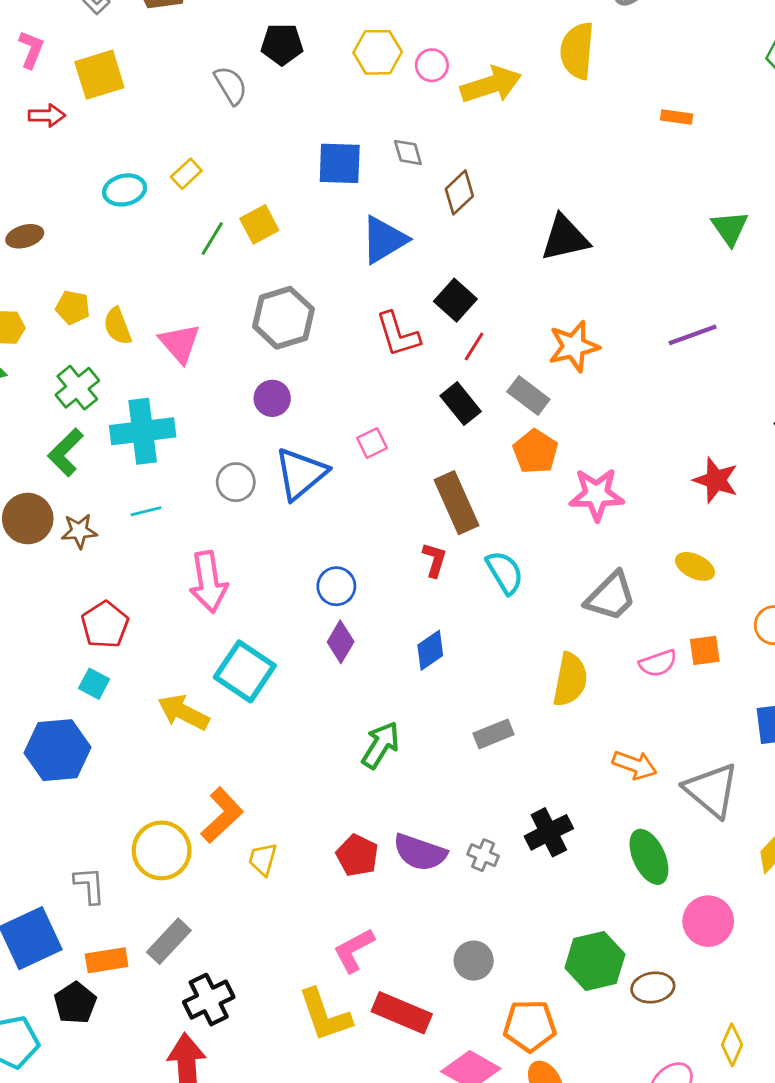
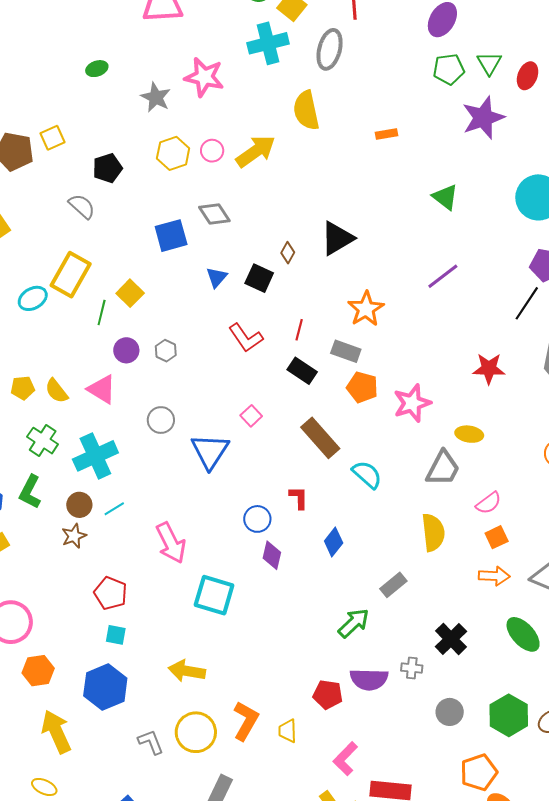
gray diamond: (408, 152) -> (214, 214), size x1.4
yellow rectangle: (186, 174) -> (71, 275), size x2.0
brown diamond: (459, 192) -> (288, 253), moved, size x0.7
blue triangle: (384, 240) -> (217, 277), size x0.6
black square: (455, 300) -> (259, 278), moved
gray hexagon: (283, 318) -> (166, 351), size x0.5
purple circle: (272, 398) -> (126, 350), moved
green L-shape: (66, 452) -> (30, 492), moved
gray circle: (236, 482) -> (161, 420), moved
brown circle: (28, 519) -> (79, 505), moved, size x0.7
red L-shape: (434, 560) -> (299, 498), moved
yellow ellipse: (695, 566) -> (469, 434), moved
orange square: (705, 650) -> (497, 537), moved
yellow arrow: (183, 712) -> (187, 671), moved
green arrow: (381, 745) -> (354, 623), moved, turned 32
orange L-shape: (222, 815) -> (246, 721), moved
yellow trapezoid: (263, 859) -> (288, 731), moved
gray L-shape: (90, 885) -> (151, 742), moved
gray circle: (474, 961) -> (450, 712), moved

